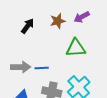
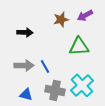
black arrow: (28, 26) -> (25, 32), moved, turned 56
blue line: (42, 68) -> (45, 66), turned 64

